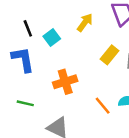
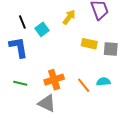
yellow rectangle: (110, 55) -> (89, 44), turned 63
orange cross: (65, 82) -> (54, 80), moved

